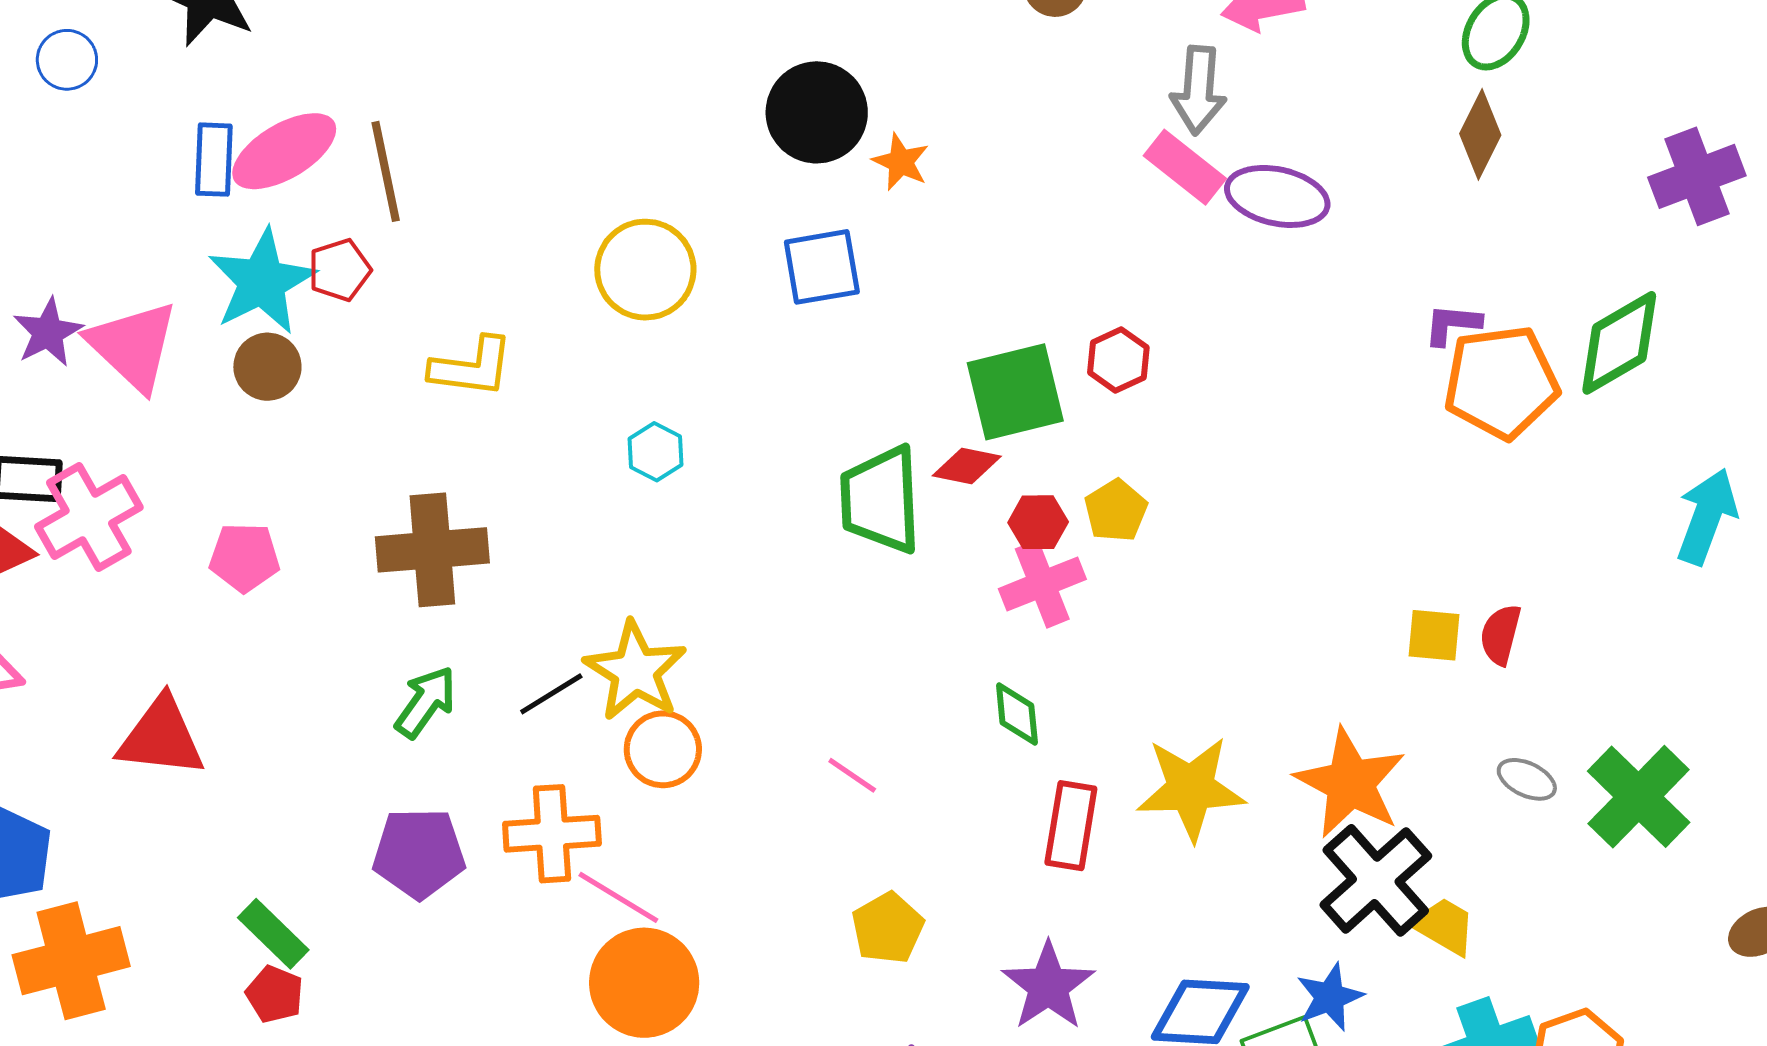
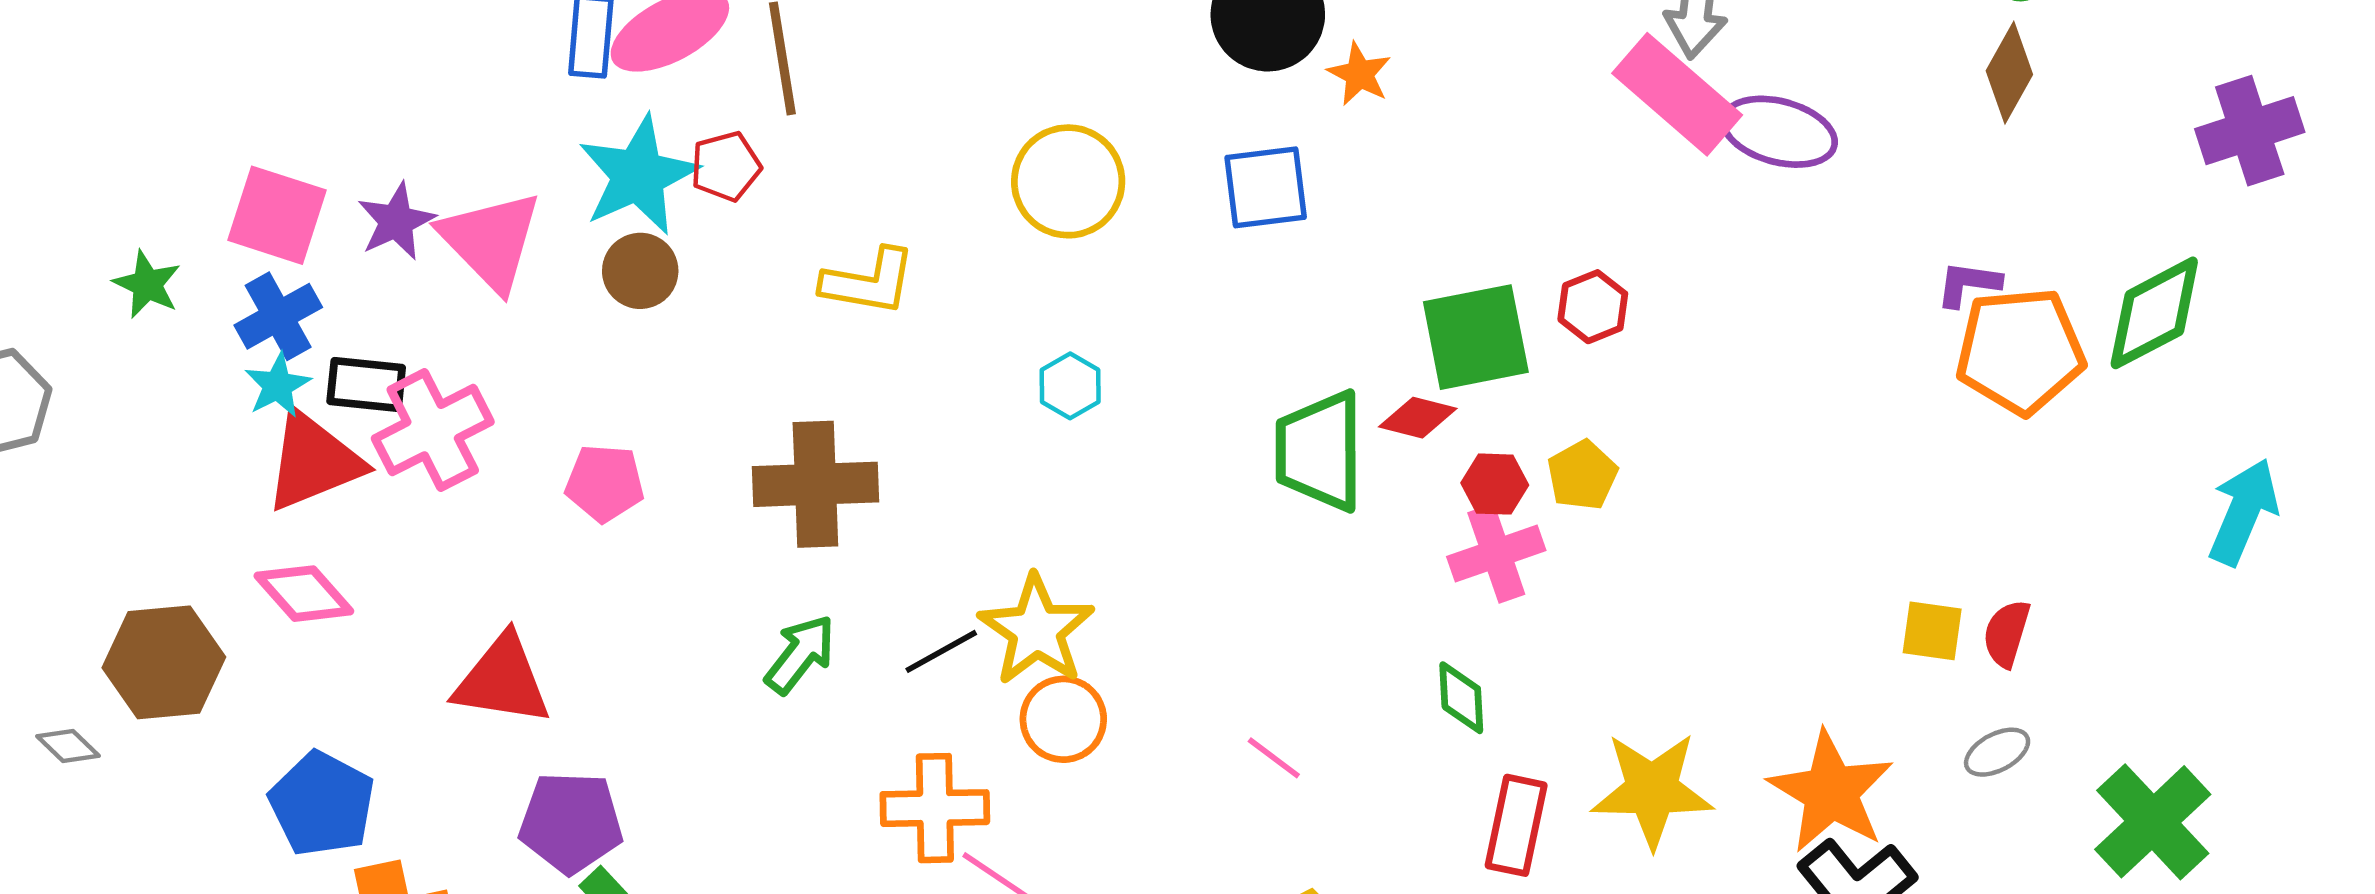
pink rectangle: (1185, 167) -> (1677, 94), size x1.4
gray ellipse: (1527, 779) -> (1997, 752), moved, turned -56
purple pentagon: (419, 853) -> (571, 822), moved

